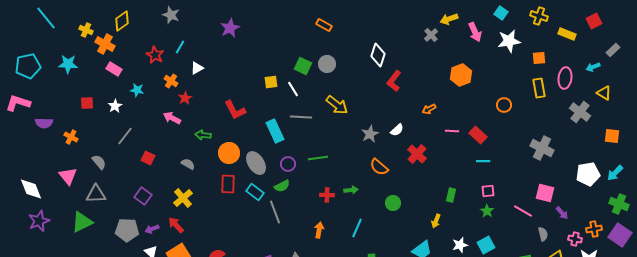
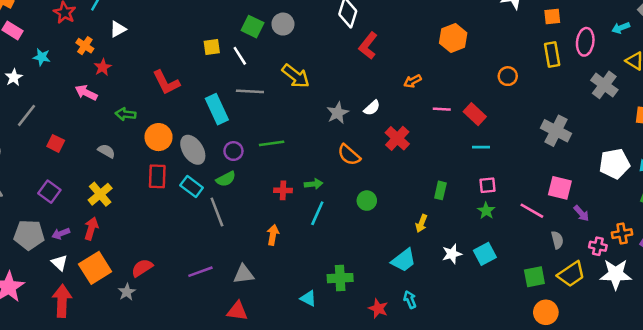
red arrow: (176, 225) -> (91, 228), turned 60
cyan line: (357, 228) -> (317, 213), moved

